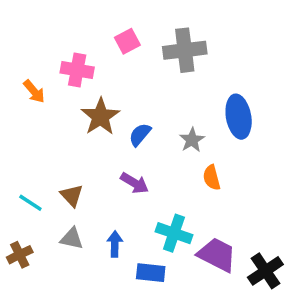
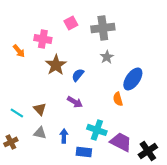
blue ellipse: (239, 117) -> (133, 79), moved, turned 45
gray star: (192, 140) -> (107, 57), moved

